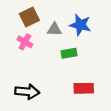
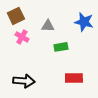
brown square: (29, 17) -> (16, 16), moved
blue star: (80, 25) -> (84, 22), moved

